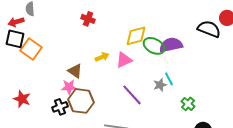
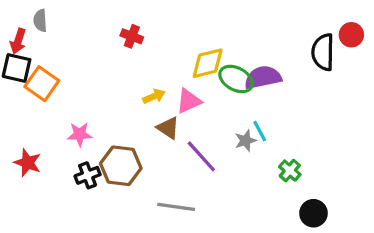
red arrow: (16, 22) -> (18, 41), turned -56
black semicircle: (209, 29) -> (323, 52), turned -110
brown triangle: (75, 71) -> (168, 128), moved
pink star: (69, 87) -> (80, 134), moved

